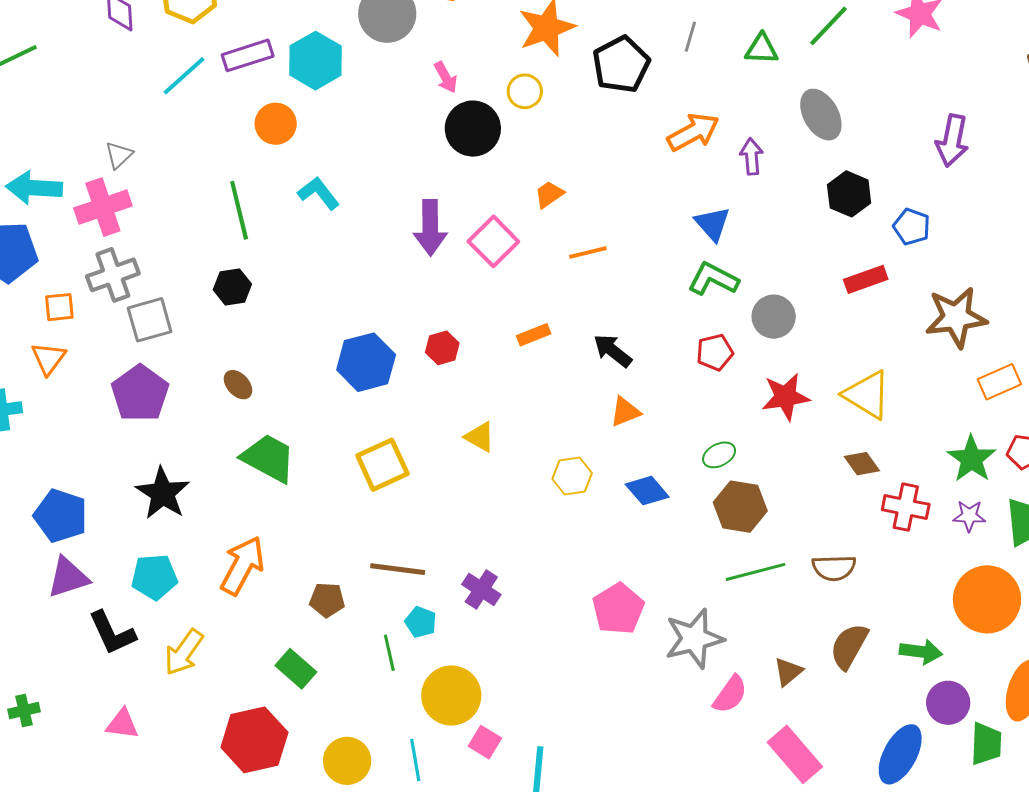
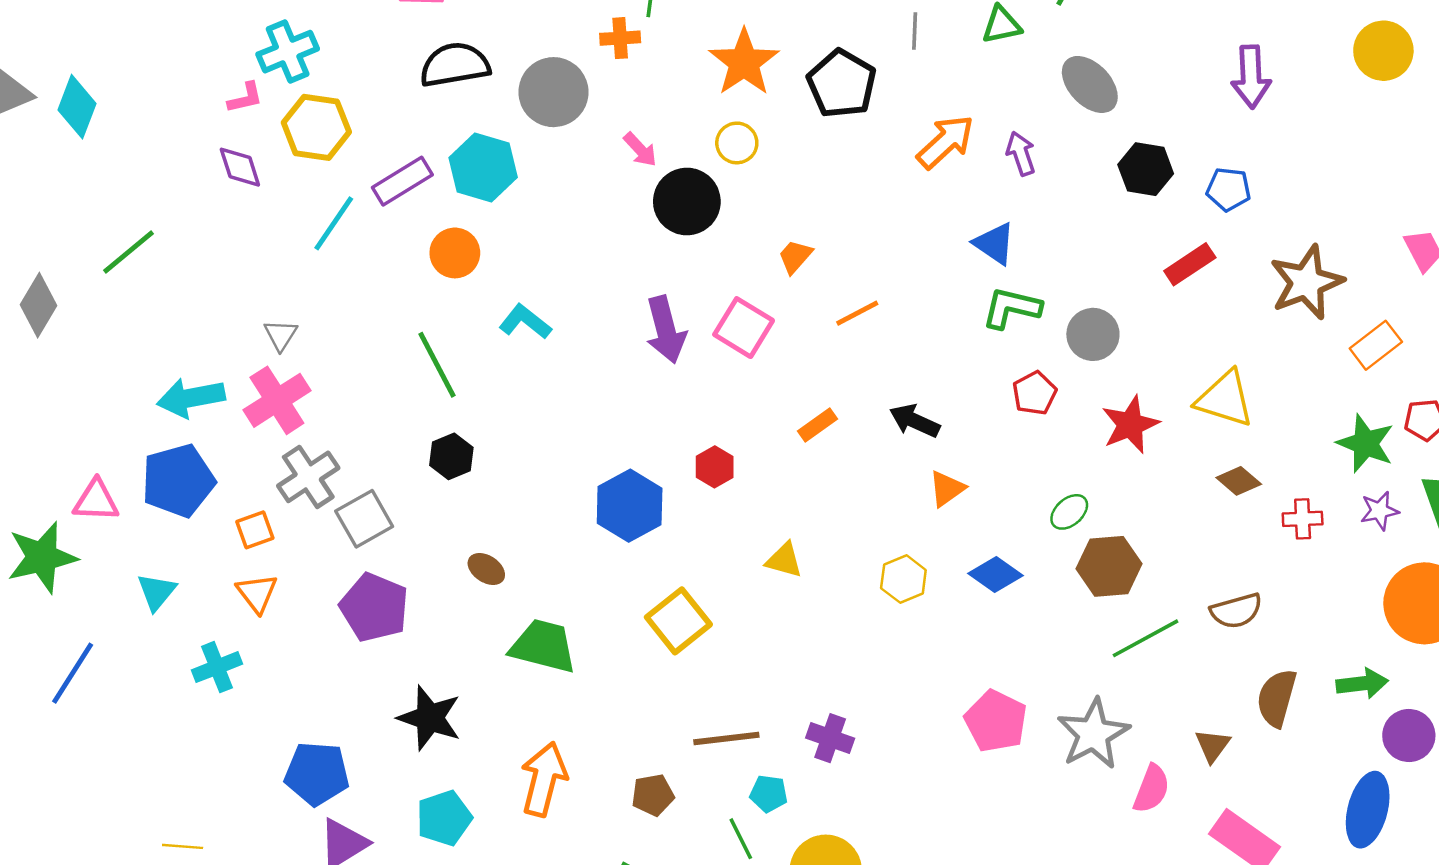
red cross: (906, 507) -> (1303, 519), size x0.7

